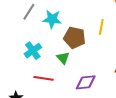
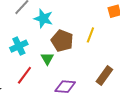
red line: (44, 78) -> (24, 75), turned -72

